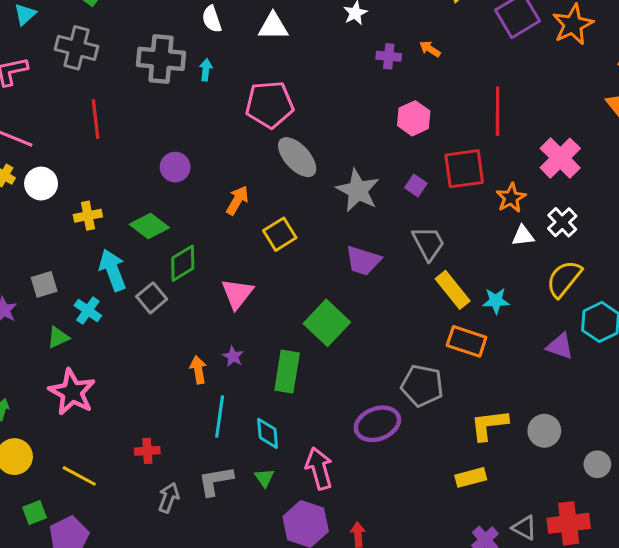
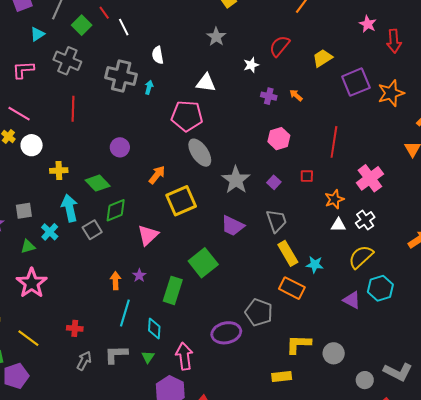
white triangle: (273, 26) -> (206, 83), moved
red square: (464, 169) -> (307, 176), size x0.5
yellow square: (280, 234) -> (181, 201), size x1.4

